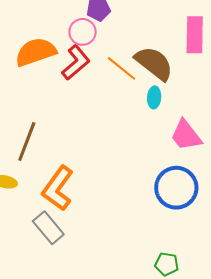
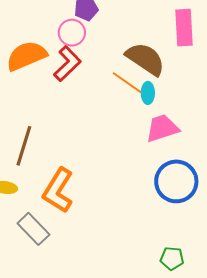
orange line: (121, 68) -> (127, 83), moved
pink trapezoid: (186, 135) -> (162, 128), moved, turned 114
gray rectangle: (48, 228) -> (33, 229), moved

